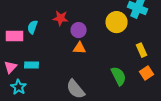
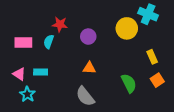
red star: (61, 18) -> (60, 24), moved
cyan semicircle: (33, 27) -> (49, 42), moved
orange triangle: (80, 48) -> (89, 68), moved
pink triangle: (11, 67) -> (19, 74), turned -40

